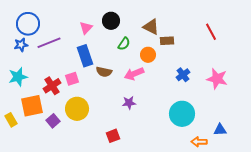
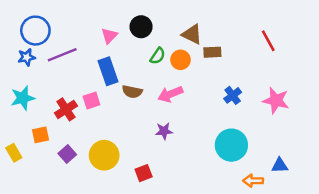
orange circle: (148, 55) -> (180, 60), moved
orange square: (32, 106) -> (41, 135), size x0.6
yellow circle: (77, 109) -> (104, 155), moved

